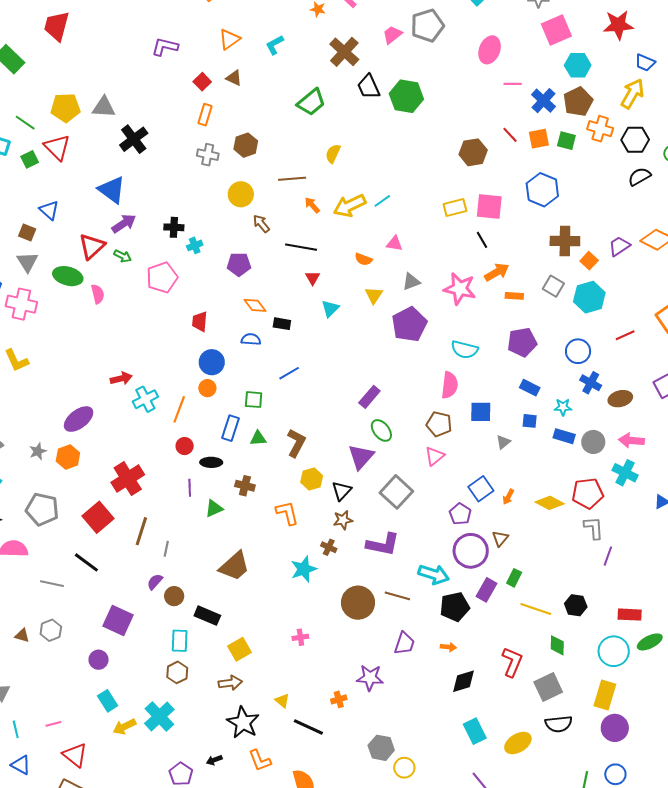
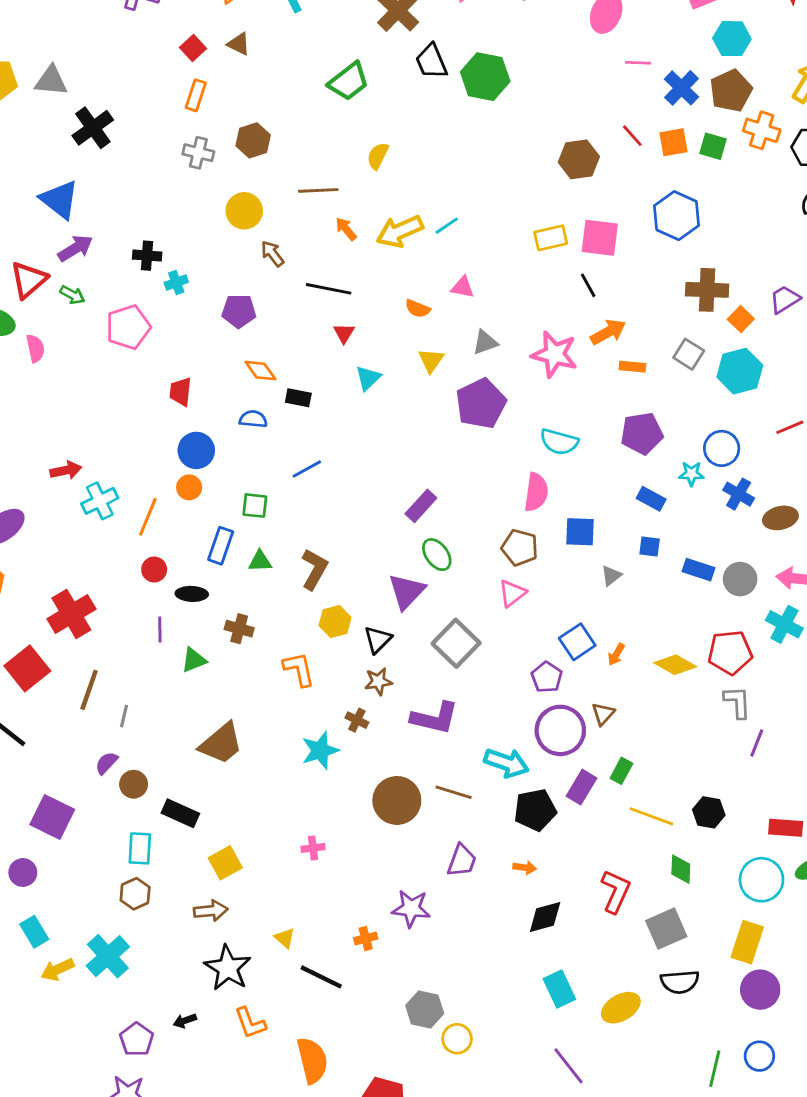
cyan star: (563, 407) -> (691, 474), moved

